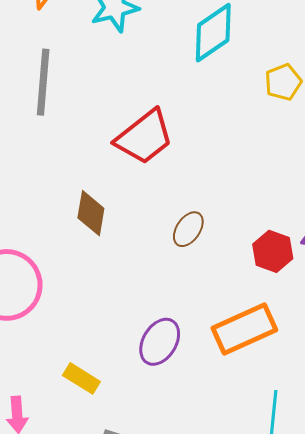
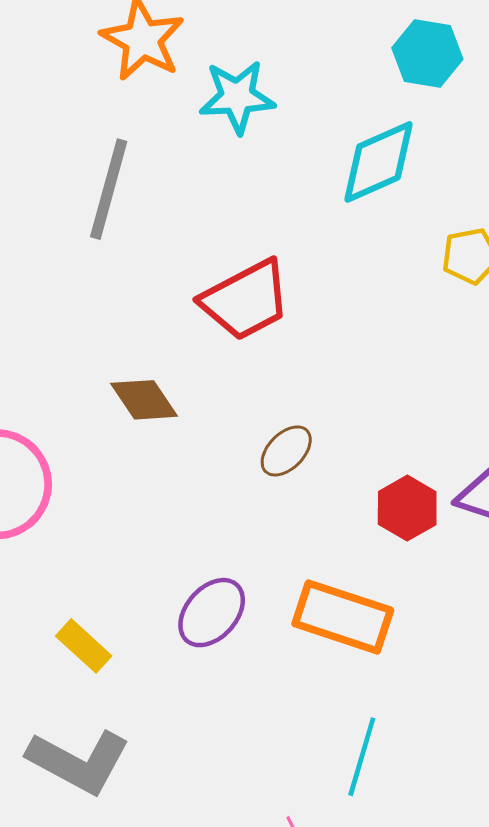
brown diamond: (91, 213) -> (144, 400), turned -54
orange rectangle: (244, 329) -> (343, 617), turned 32

